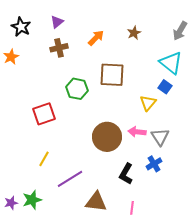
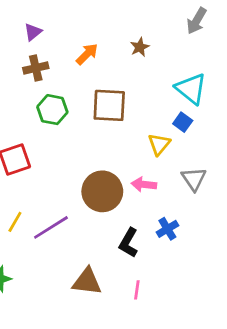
gray arrow: (180, 31) -> (197, 21), moved
green hexagon: (77, 89) -> (52, 110), moved
gray triangle: (160, 137) -> (194, 179), moved
purple line: (70, 179) -> (51, 227), moved

